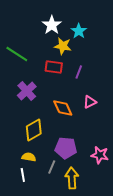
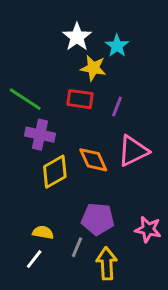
green line: (17, 54) -> (25, 99), moved
purple cross: (27, 91) -> (40, 135), turned -36
pink triangle: (90, 102) -> (133, 151), size x1.6
yellow diamond: (34, 130) -> (55, 172), moved
white line: (23, 175) -> (34, 259), turned 48

